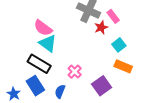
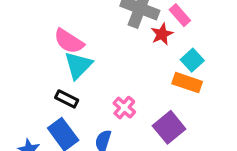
cyan triangle: (48, 43) -> (78, 65), turned 42
black rectangle: (39, 64) -> (67, 99), size x0.6
orange rectangle: (123, 66) -> (187, 83), moved

